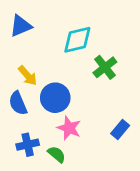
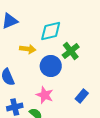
yellow arrow: (28, 76) -> (28, 49), moved, turned -42
blue circle: (55, 98) -> (51, 66), moved

